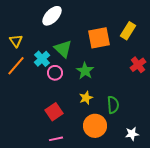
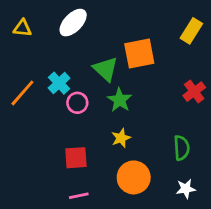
yellow rectangle: (128, 31) -> (191, 31), moved
yellow triangle: (16, 41) -> (22, 28), moved, turned -48
green triangle: (63, 49) -> (106, 69), moved
green semicircle: (113, 105) -> (182, 148), moved
red square: (54, 112) -> (76, 158), turned 30

